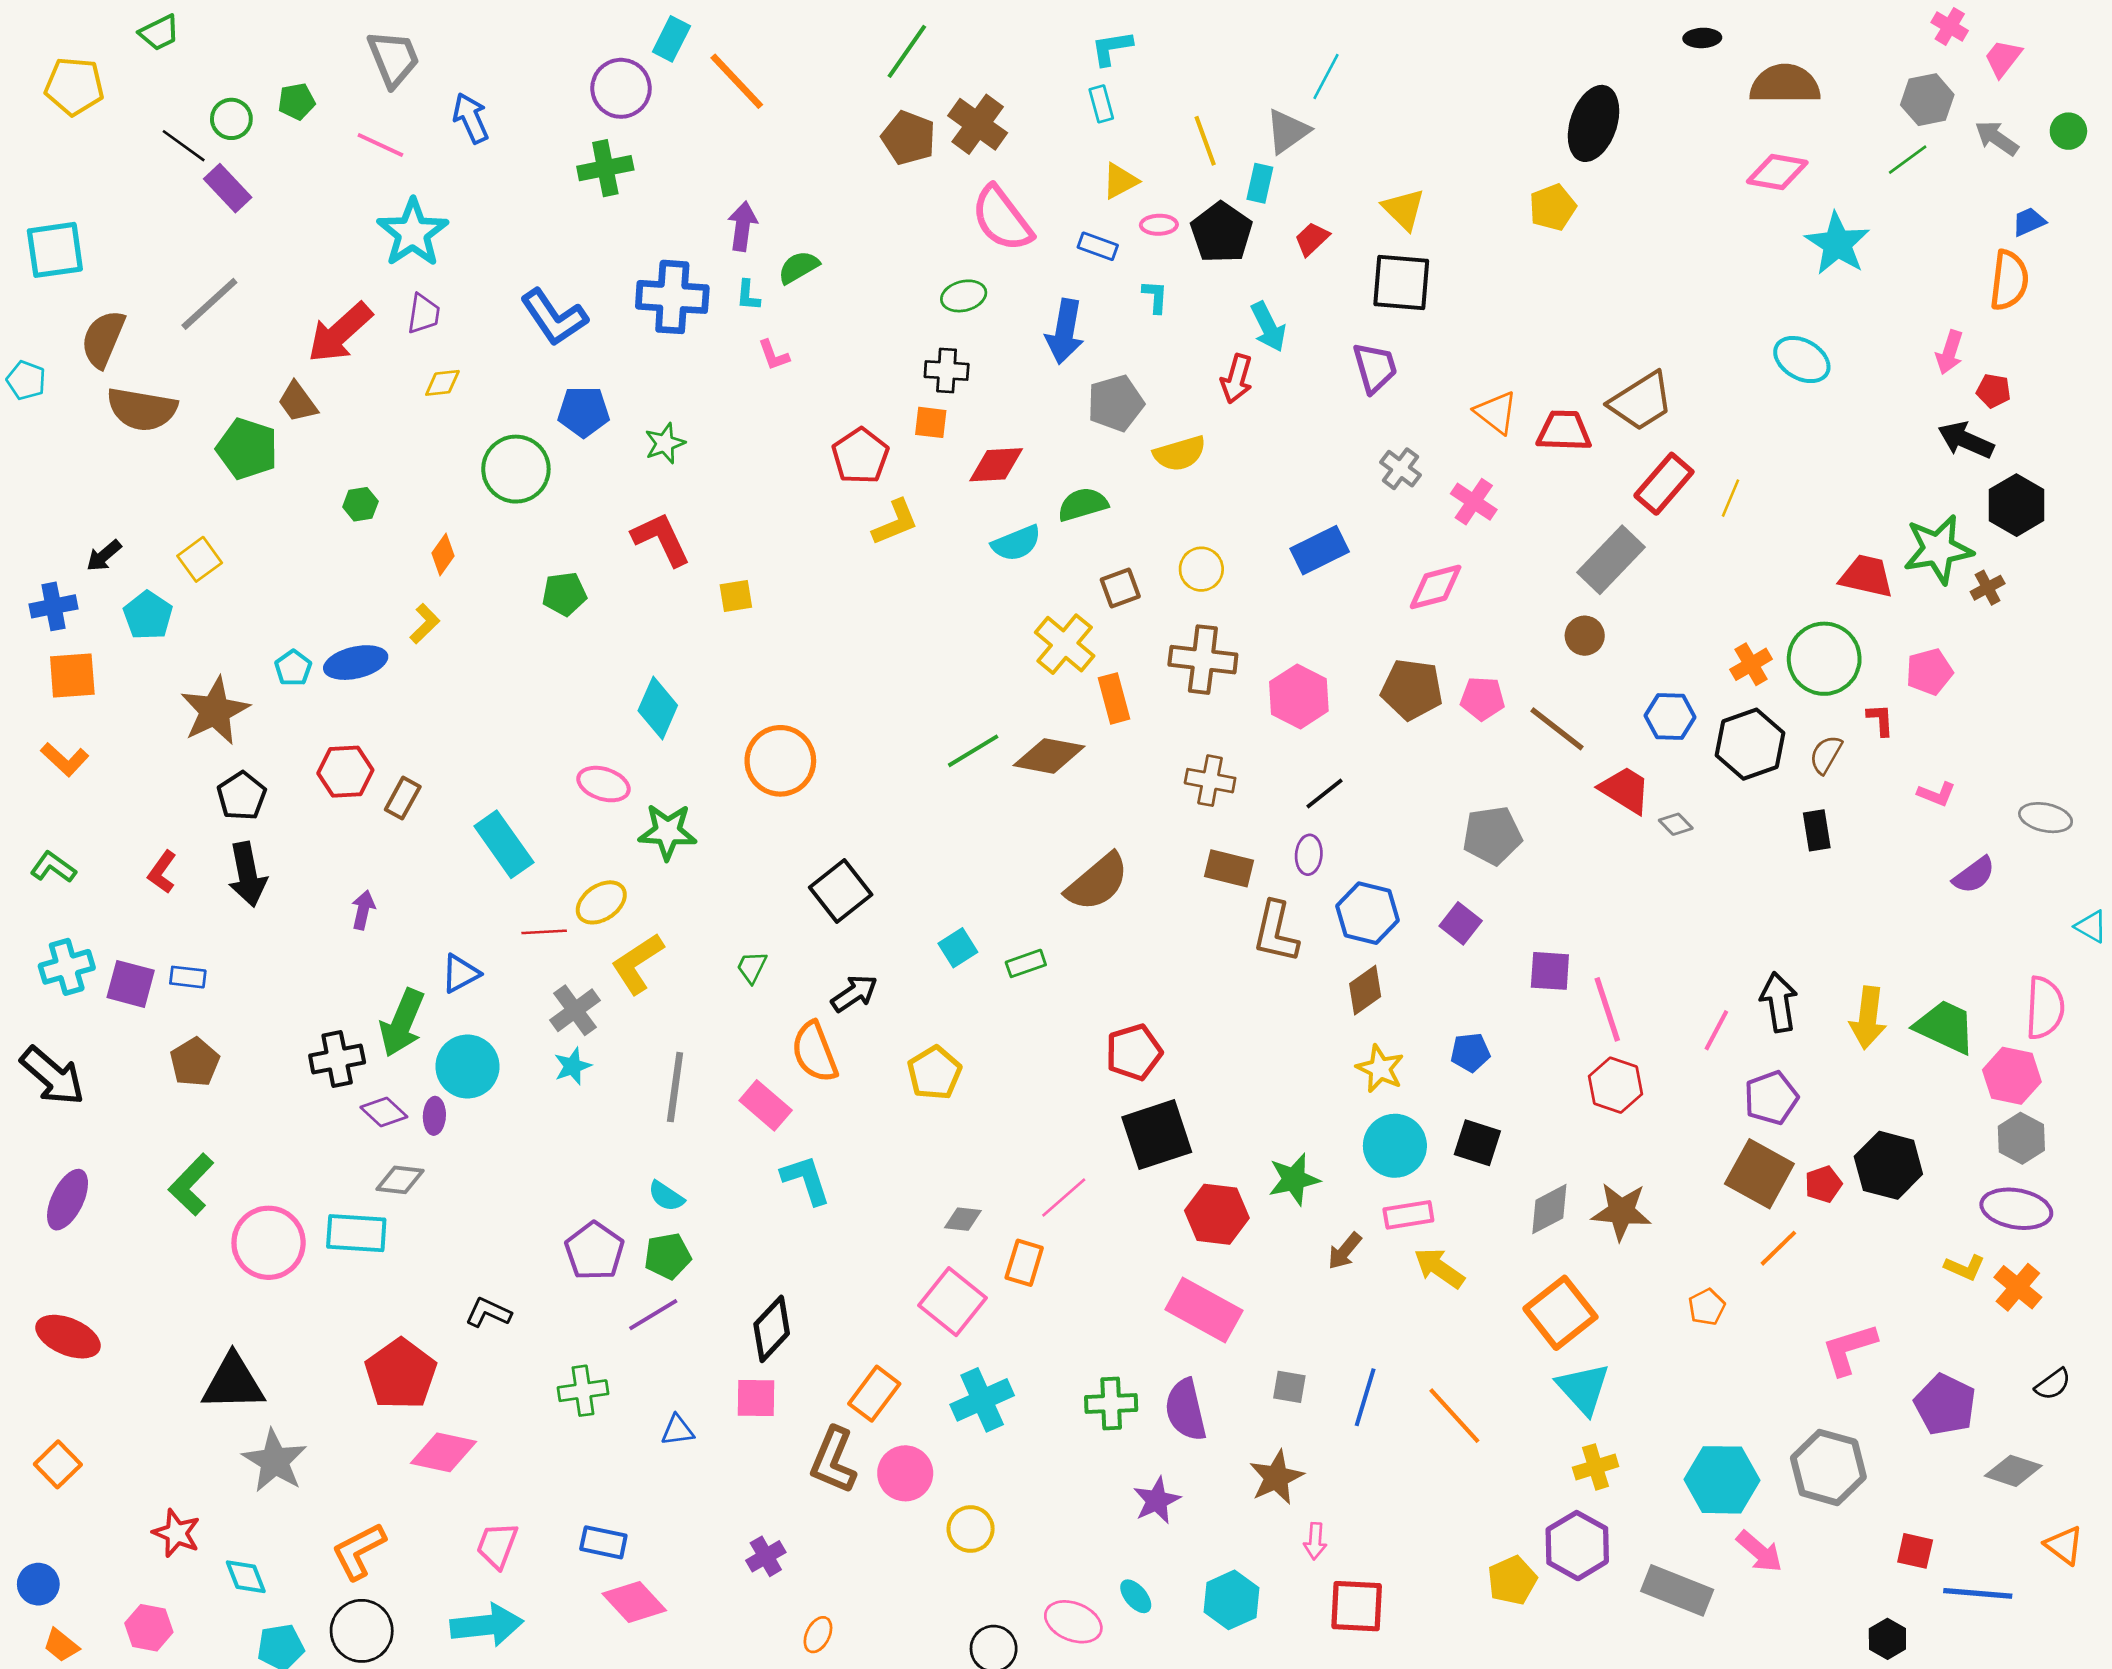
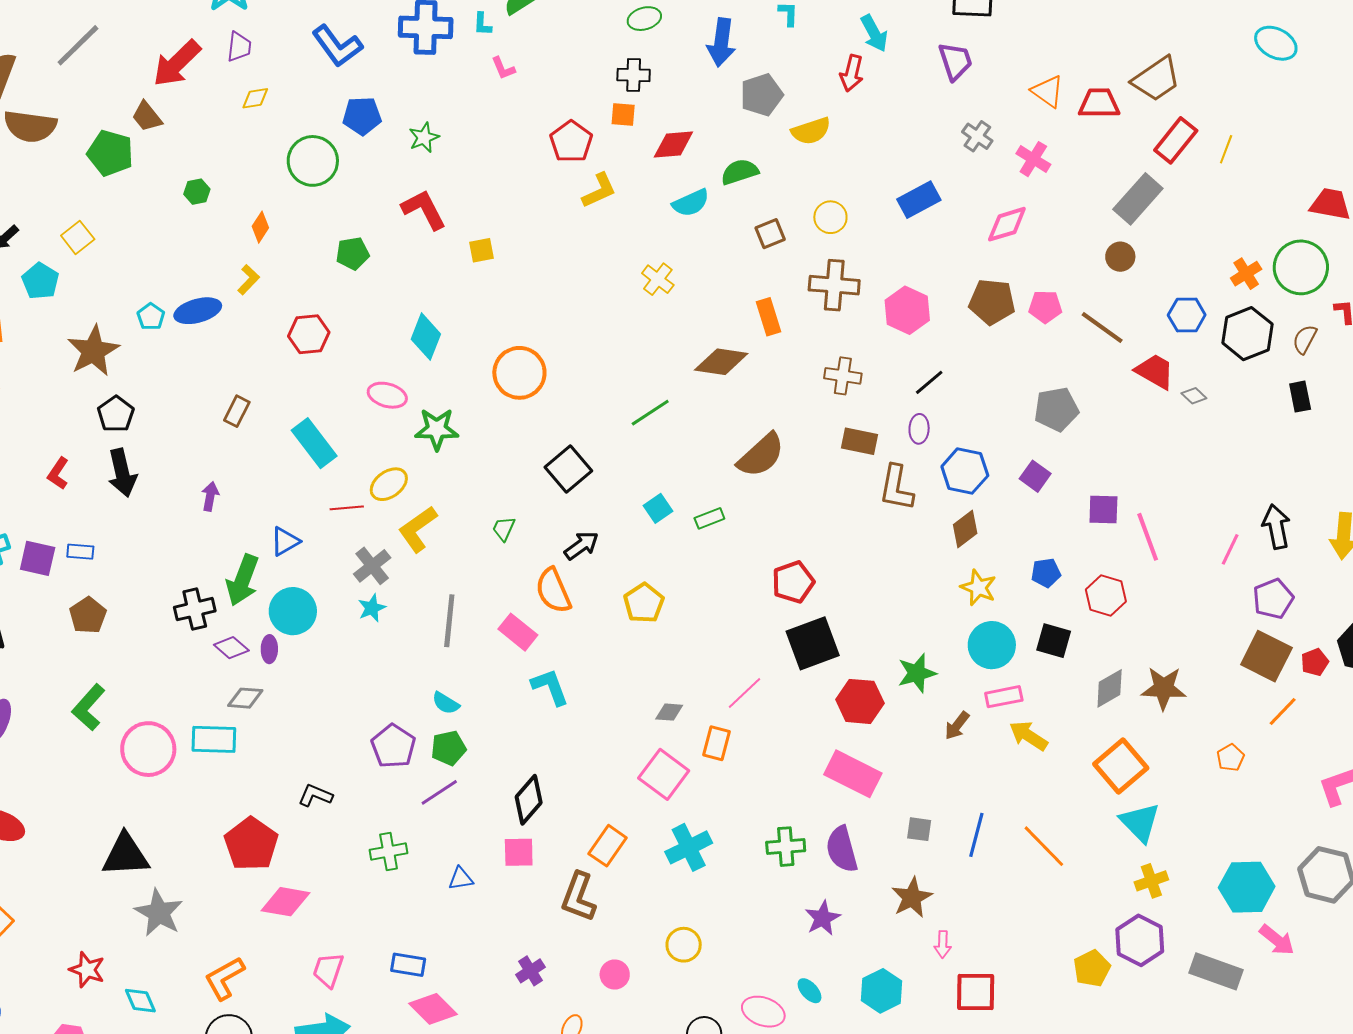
yellow cross: (1065, 644) -> (658, 279), moved, size x0.7
green line: (973, 751) -> (650, 413), moved
red hexagon: (345, 772) -> (309, 334), moved
red hexagon: (1615, 1085) -> (1106, 595), moved
pink circle: (905, 1473) -> (615, 974), moved, size x0.7

